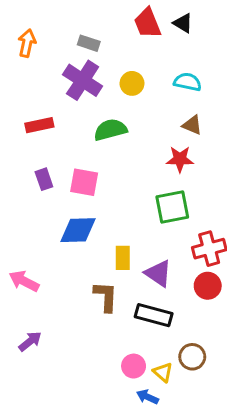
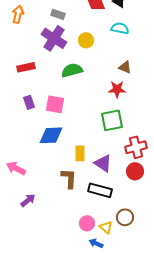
cyan semicircle: (188, 82) -> (120, 28), moved
purple arrow: (30, 341) -> (28, 200), moved

